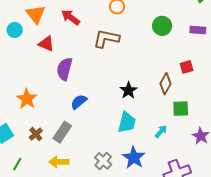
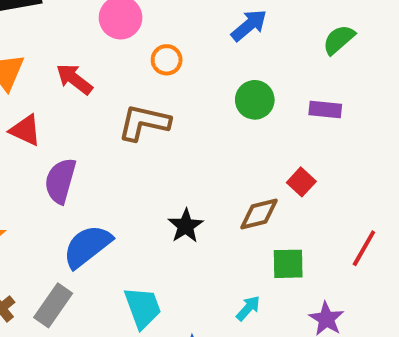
red square: (187, 67) -> (301, 182), turned -32
brown diamond: (165, 84) -> (259, 214), turned 45
blue semicircle: (79, 102) -> (87, 246), size x1.5
cyan trapezoid: (127, 122) -> (143, 308), moved, turned -35

